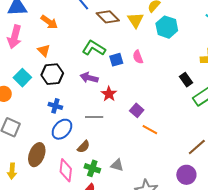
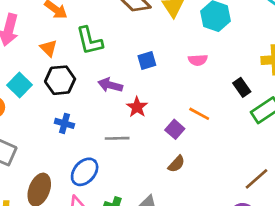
green L-shape: (94, 48) -> (89, 41), moved, turned -135
pink semicircle: (138, 57) -> (198, 60), moved, turned -72
blue ellipse: (62, 129) -> (85, 172), moved
orange line: (150, 130) -> (199, 114), moved
brown semicircle: (84, 147) -> (176, 164), moved

